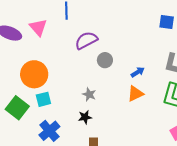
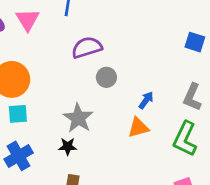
blue arrow: (138, 72) -> (146, 100), turned -32
gray star: (89, 94) -> (78, 118), size x1.6

